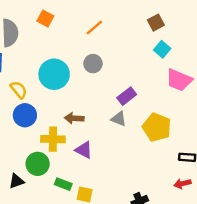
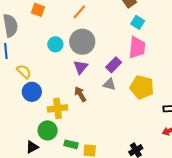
gray circle: (93, 64) -> (82, 42), size x1.6
cyan circle: (54, 74) -> (55, 44), moved, size x0.6
pink trapezoid: (179, 80) -> (137, 48), moved, turned -100
brown arrow: (74, 118) -> (80, 94), moved, turned 63
purple triangle: (84, 150) -> (81, 67), moved, turned 49

